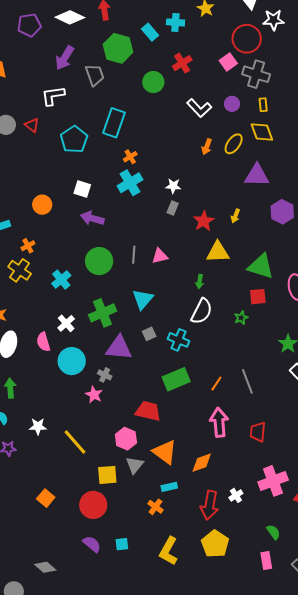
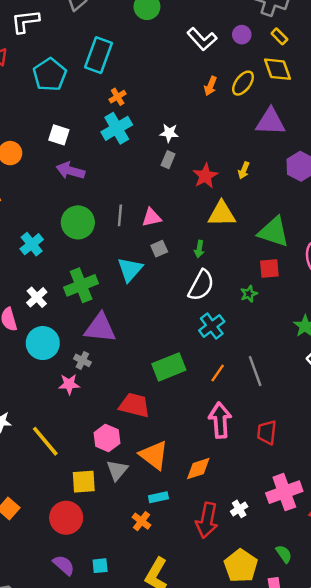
yellow rectangle: (263, 105) -> (279, 36), turned -40
gray square: (149, 334) -> (159, 249), moved
cyan cross: (178, 340) -> (212, 326), moved, turned 30
pink star: (94, 395) -> (69, 384), turned -30
yellow pentagon: (215, 544) -> (241, 566), moved

